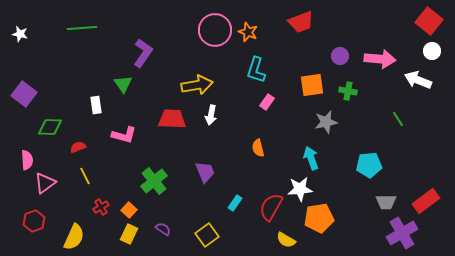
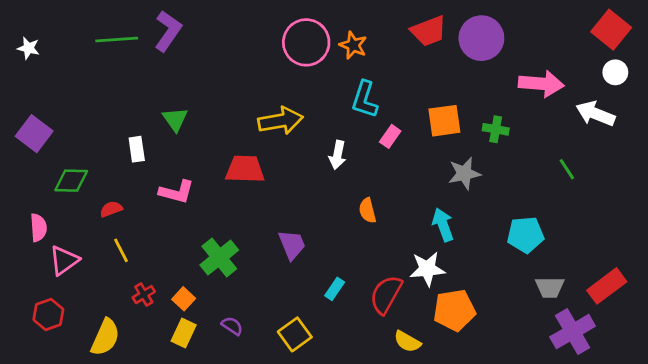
purple L-shape: (143, 53) -> (168, 31), moved
purple circle: (340, 56) -> (481, 38), moved, size x1.8
pink rectangle: (267, 102) -> (390, 136), moved
white arrow: (211, 115) -> (338, 155), moved

